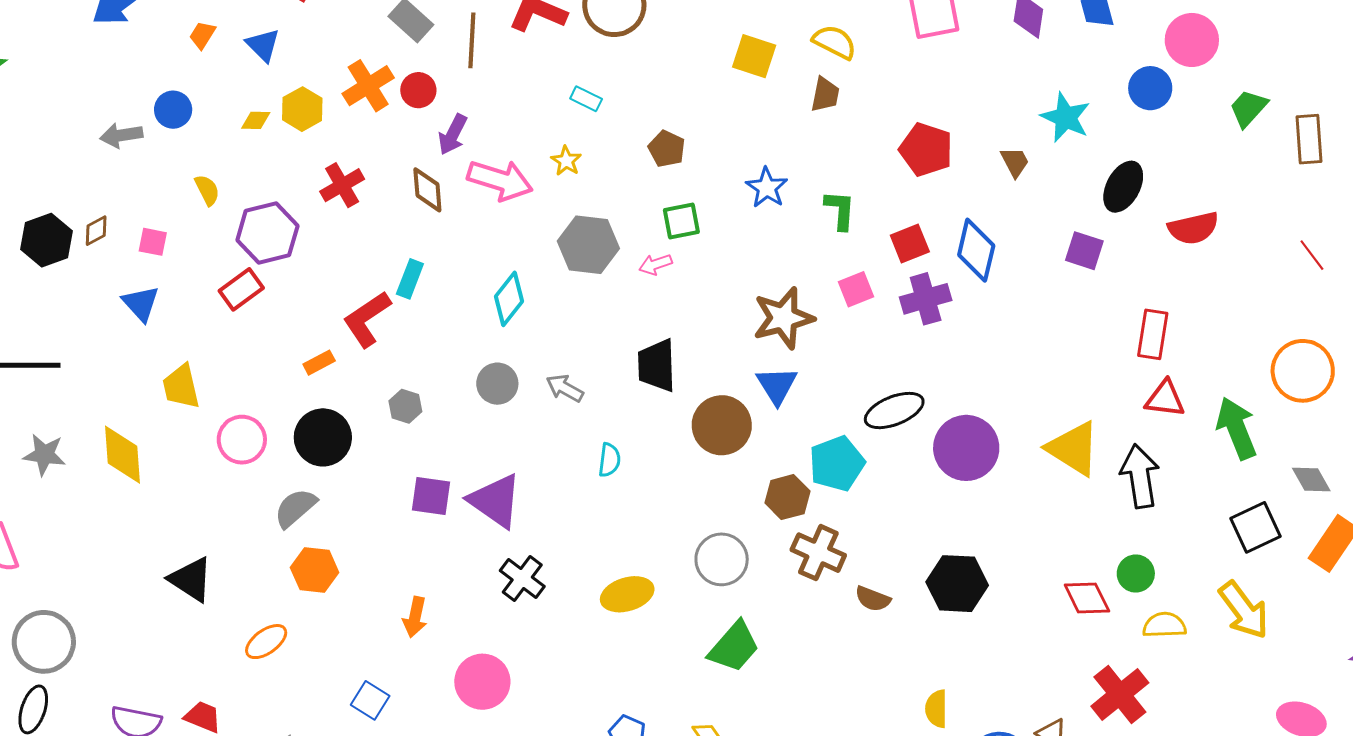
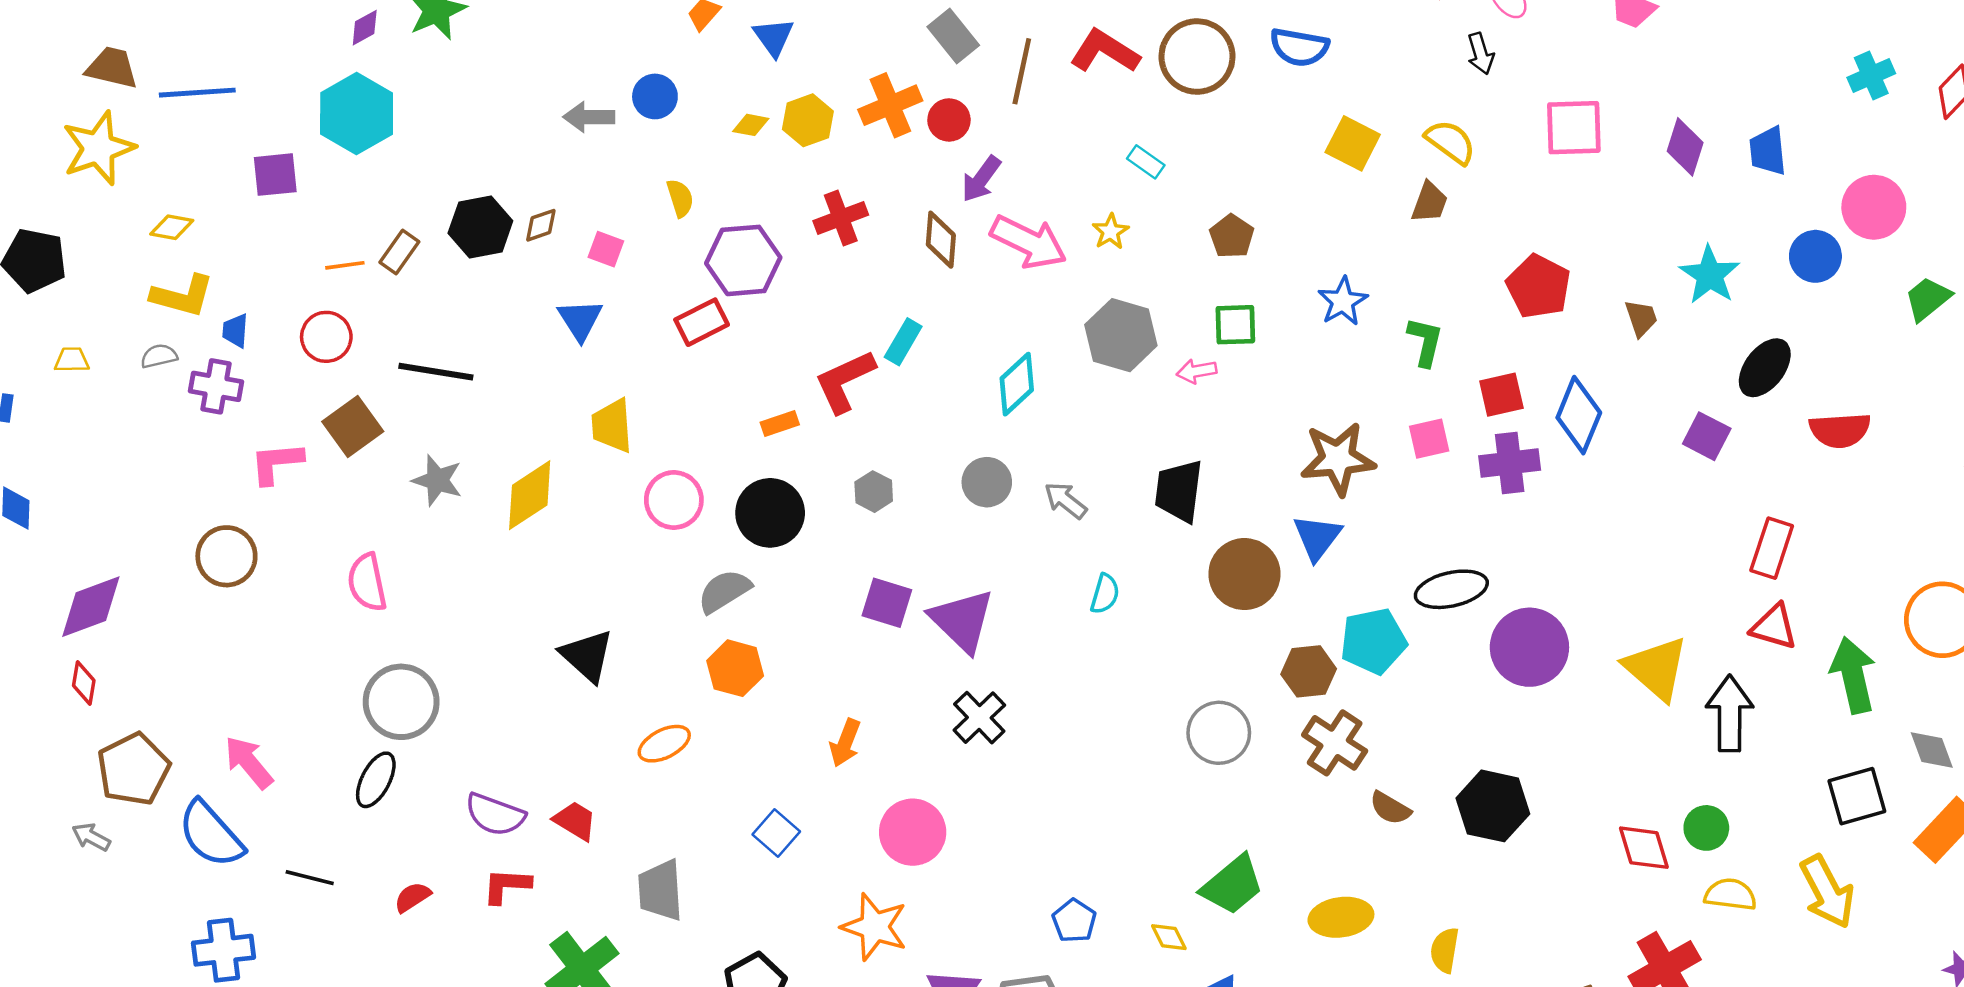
yellow diamond: (122, 455) -> (530, 495), turned 52
yellow ellipse: (627, 594) -> (1341, 917), moved
green trapezoid: (734, 647) -> (1232, 885), moved

